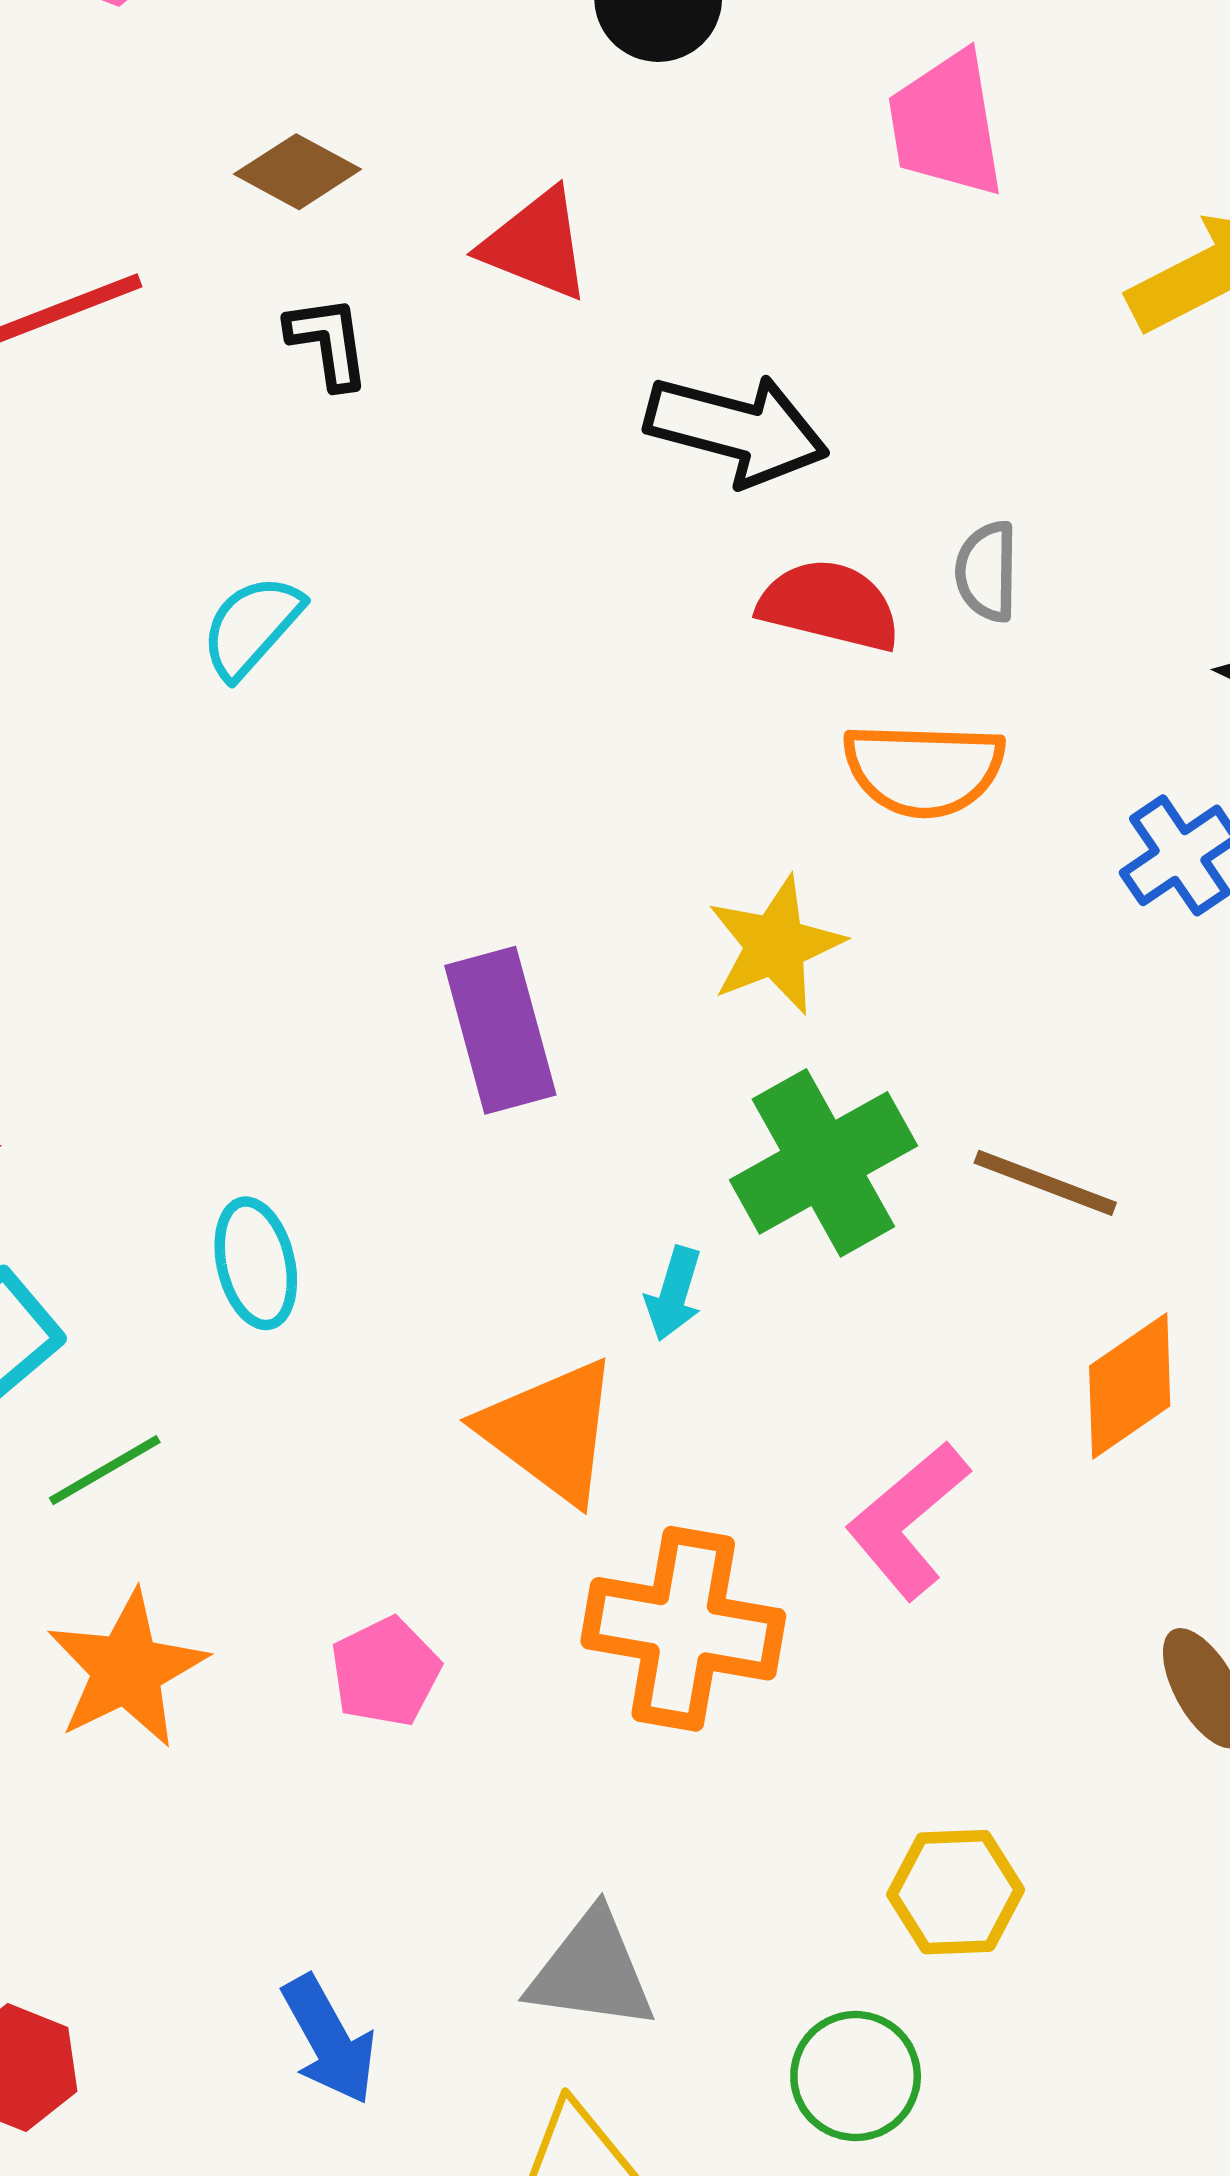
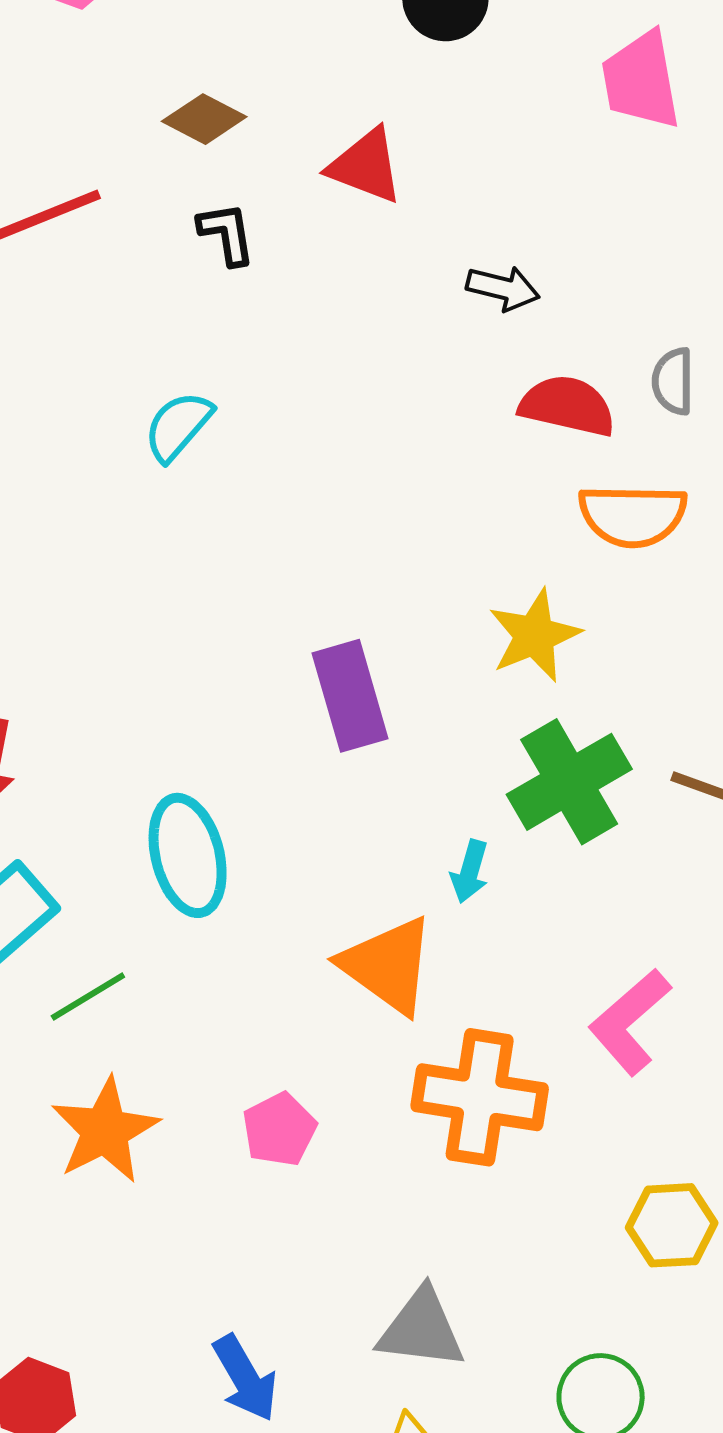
black arrow: (737, 429) -> (503, 288), size x0.6
cyan ellipse: (256, 1263) -> (188, 855), size x1.4
yellow hexagon: (956, 1892) -> (672, 1225), moved

